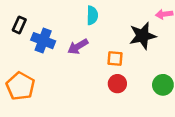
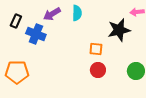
purple arrow: (78, 47) -> (52, 14), moved
orange pentagon: (20, 86) -> (17, 72), turned -30

